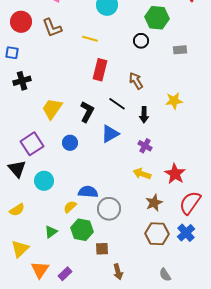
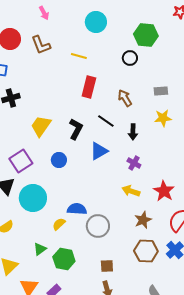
gray rectangle: (180, 50) -> (161, 91), moved
cyan circle: (44, 181) -> (33, 198), size x1.4
green hexagon: (82, 230) -> (64, 259), moved
brown square: (102, 249) -> (107, 266), moved

